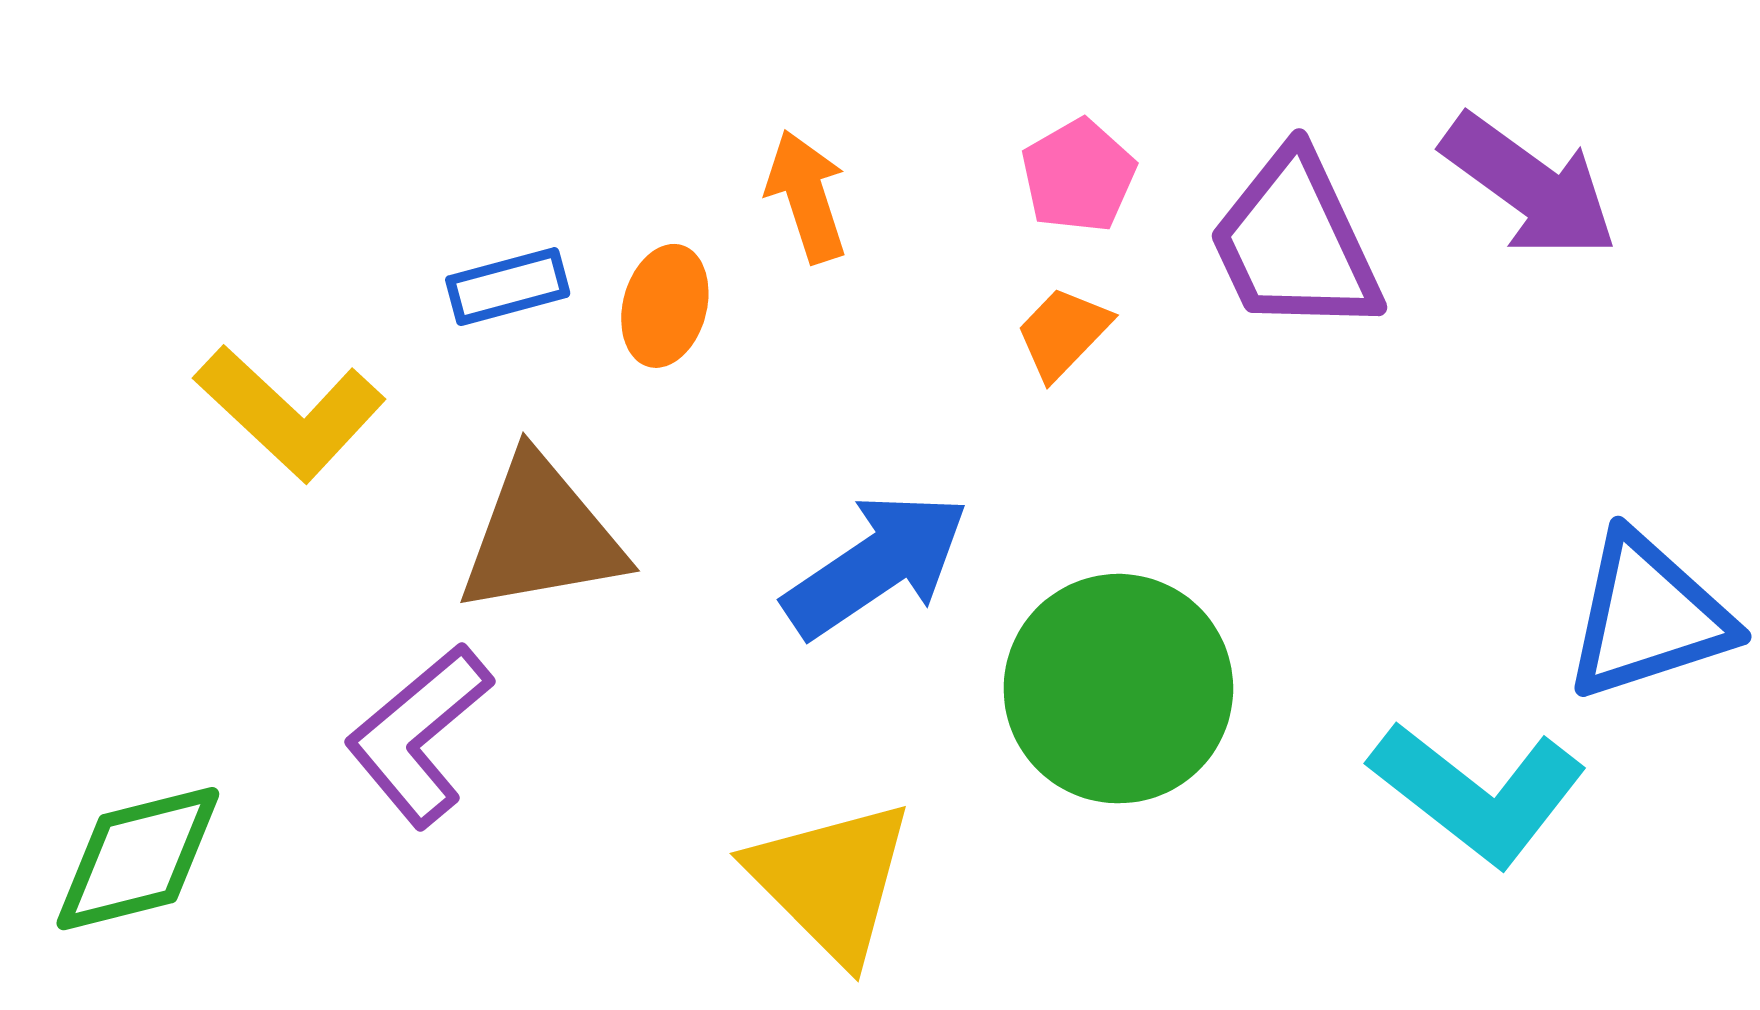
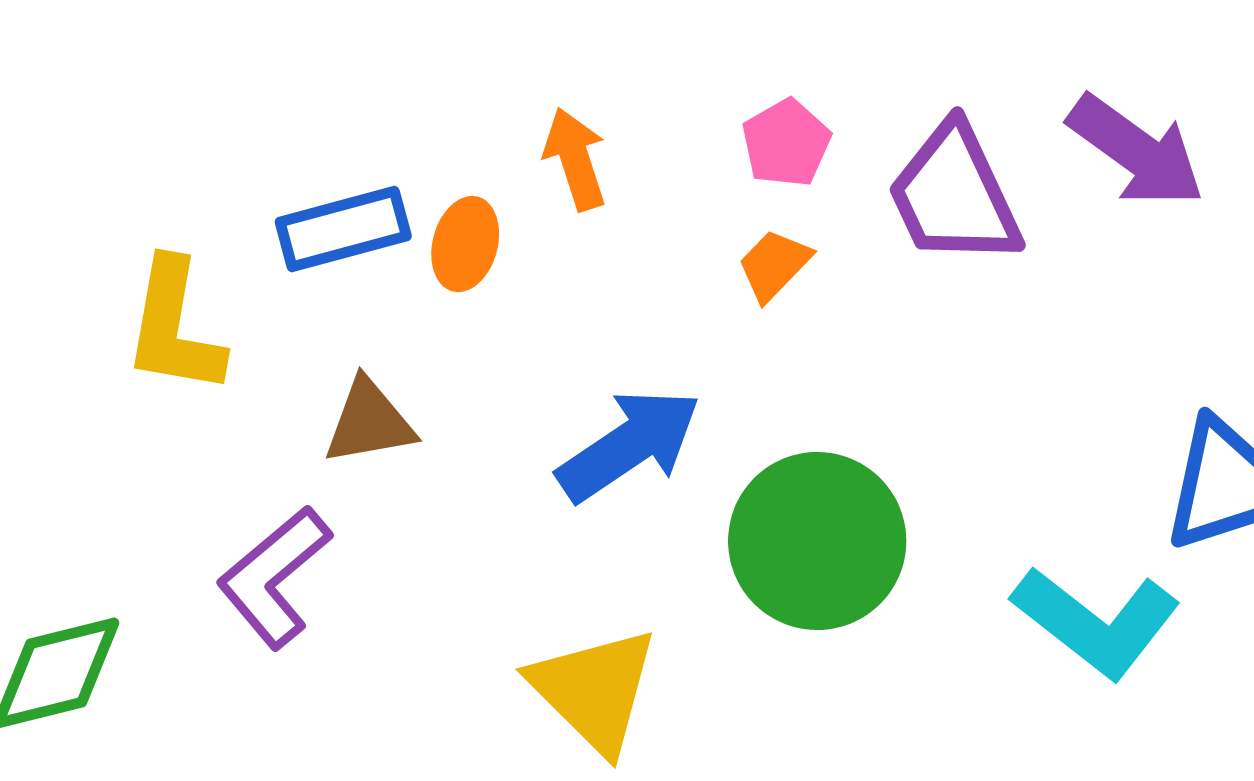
blue rectangle: (508, 287) -> (343, 229), size x1.4
yellow L-shape: (290, 413) -> (174, 327), turned 57
brown triangle: (541, 535) -> (369, 422), size x0.7

